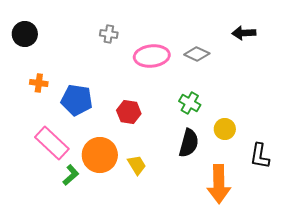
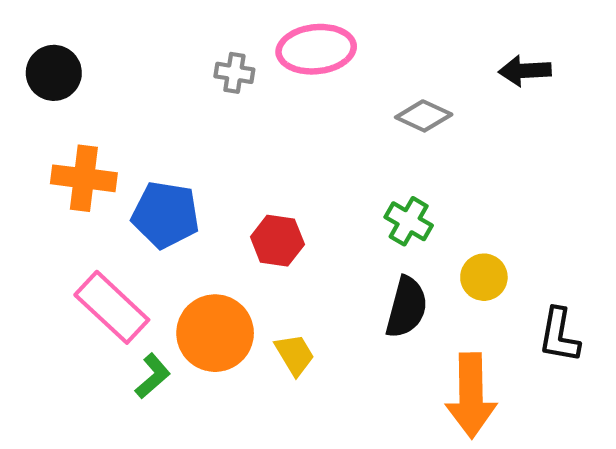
pink ellipse: (152, 56) -> (316, 49), moved
orange cross: (39, 83) -> (84, 178), size x1.6

